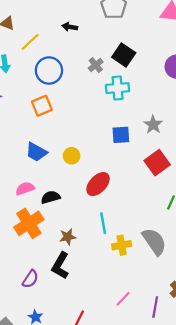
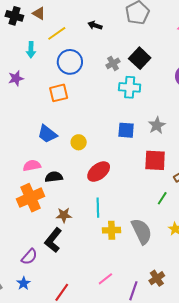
red square: (157, 163) -> (155, 160), turned 30
purple semicircle: (30, 279) -> (29, 257), moved

